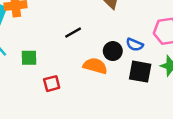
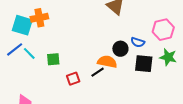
black line: (73, 33) -> (98, 72), moved

